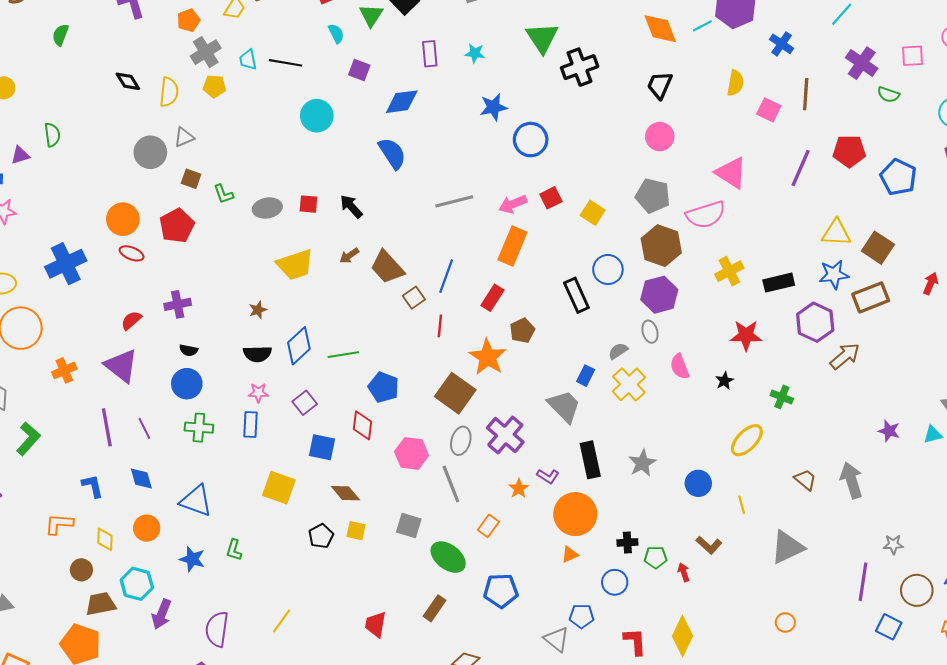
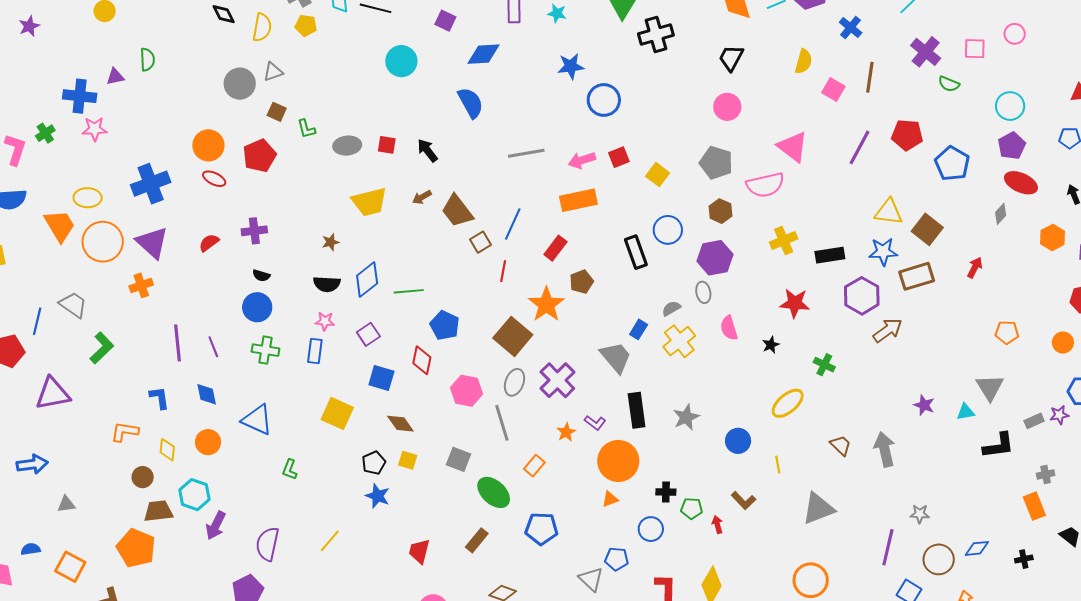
orange rectangle: (512, 246) -> (578, 200), turned 51
brown hexagon: (661, 246) -> (721, 211), size x0.6
purple triangle: (121, 366) -> (152, 243), moved
blue star: (192, 559) -> (378, 496), moved
orange circle: (785, 622) -> (811, 580), size x1.8

